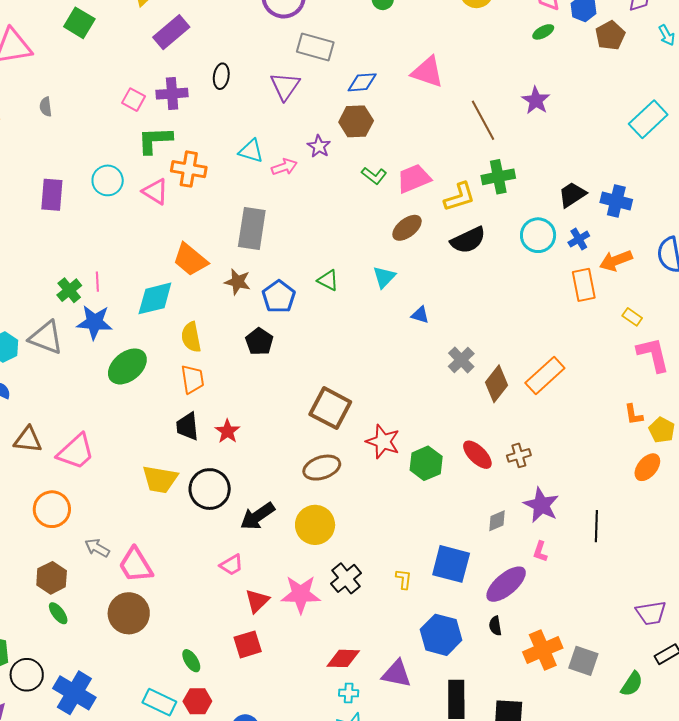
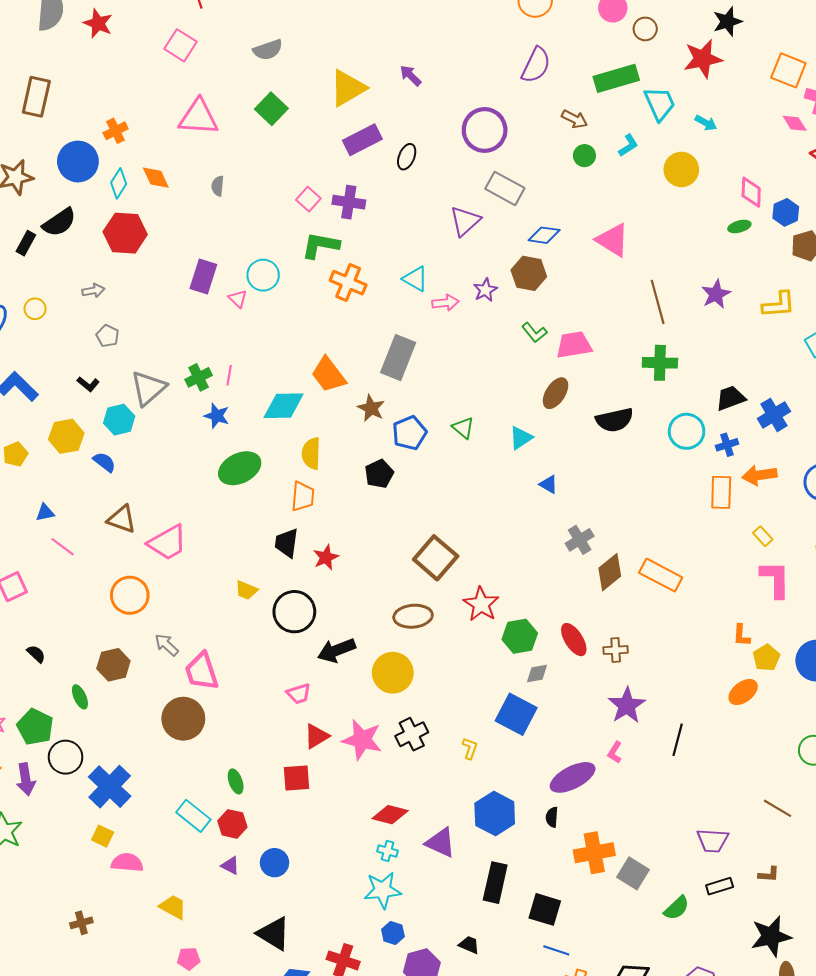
black ellipse: (221, 76) -> (407, 157), moved
pink triangle: (155, 191) -> (238, 299), moved, size x0.7
yellow L-shape: (460, 197) -> (779, 305), moved
blue cross: (616, 201) -> (774, 415), turned 32
brown ellipse: (407, 228) -> (556, 393), turned -32
blue star: (94, 322) -> (217, 416), size x0.7
gray triangle: (46, 338) -> (148, 388), moved, turned 45
orange rectangle: (545, 375) -> (661, 575), turned 57
yellow trapezoid: (160, 479) -> (246, 590), size x0.6
gray diamond: (497, 521) -> (537, 674), moved
blue square: (451, 564) -> (516, 714), moved
green ellipse: (58, 613) -> (80, 697), moved

